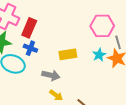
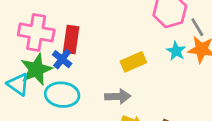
blue cross: (30, 48) -> (62, 59), moved, turned 32

